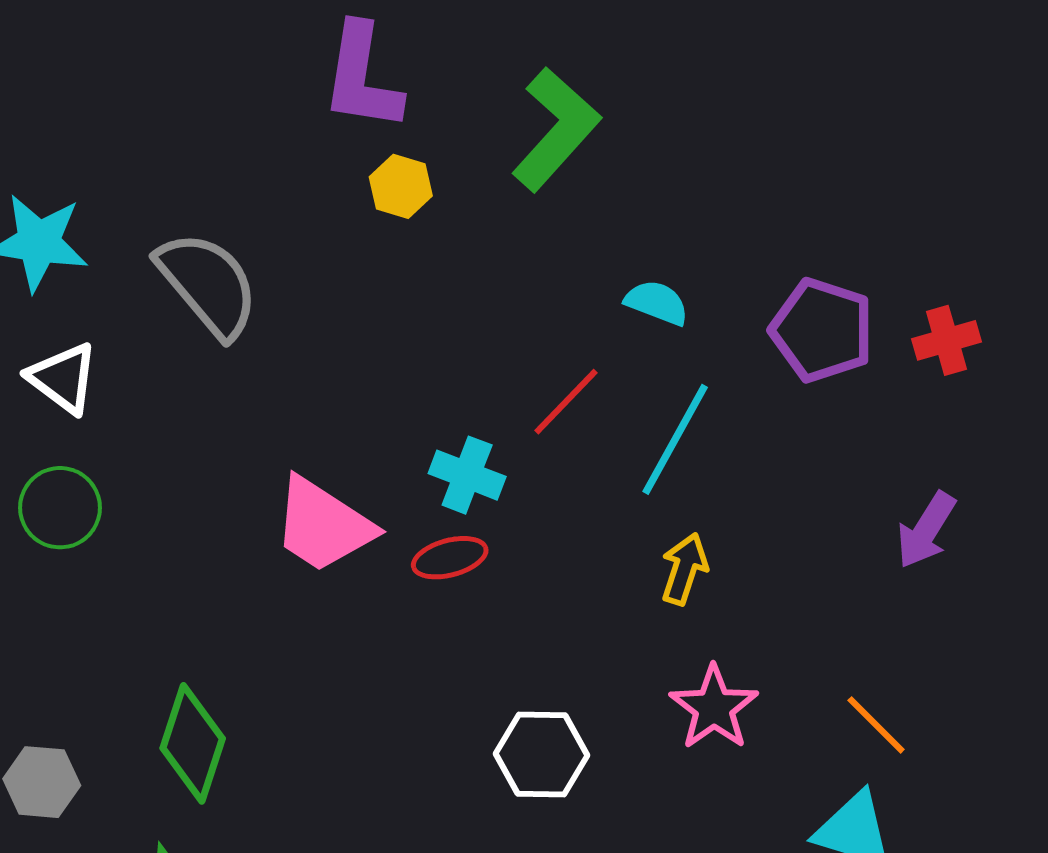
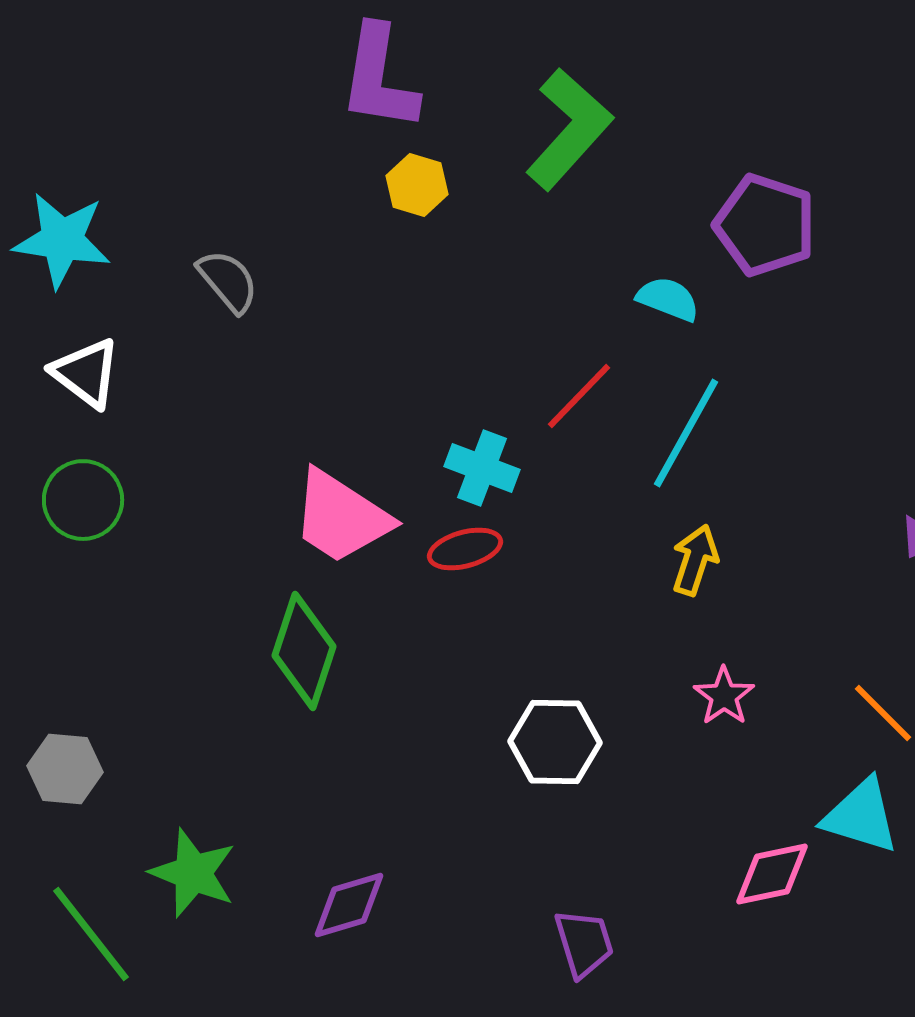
gray semicircle: (208, 284) -> (228, 281), size x0.6
purple pentagon: (822, 330) -> (765, 225), moved
pink star: (714, 708) -> (724, 696), size x0.7
green diamond: (193, 743) -> (304, 651), moved

